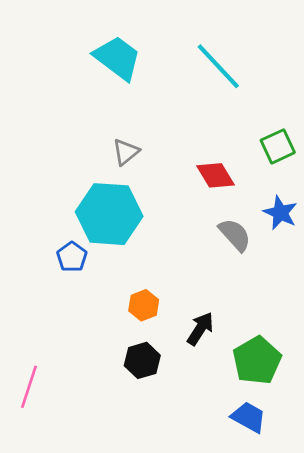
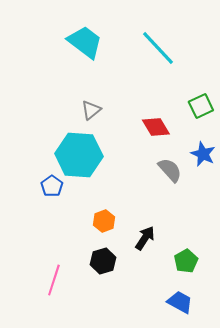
green pentagon: (257, 360) -> (186, 261), size x0.7
pink line: (29, 387) -> (54, 280), moved

